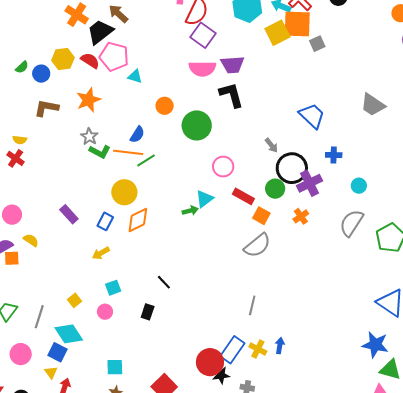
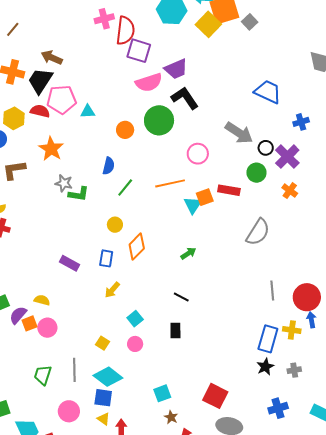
green circle: (197, 125) -> (159, 120), moved
gray arrow: (271, 145) -> (239, 133), size x1.8
orange line: (128, 152) -> (170, 183), moved
pink circle: (223, 167) -> (198, 154), moved
black circle: (292, 168) -> (266, 148), size x0.5
yellow circle: (124, 192) -> (115, 225), size x0.6
green arrow: (190, 211) -> (188, 253), moved
pink circle: (12, 215) -> (47, 328), moved
orange square: (261, 216) -> (205, 197), moved, turned -30
red circle: (210, 362) -> (307, 297), moved

